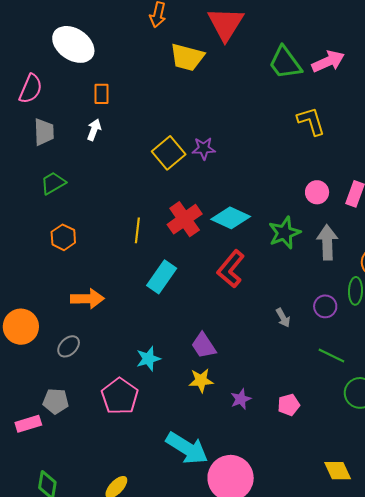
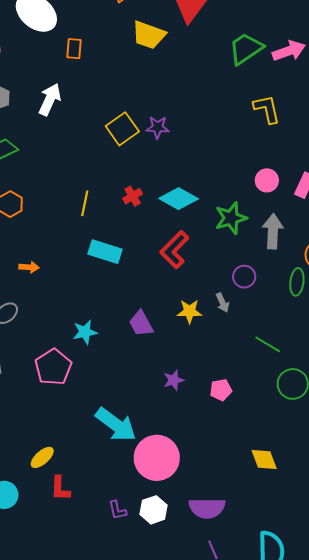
green trapezoid: (285, 63) -> (246, 49), turned 87
orange rectangle: (102, 94) -> (74, 49), moved
white arrow: (94, 130) -> (50, 99), size x1.5
red cross: (185, 219) -> (133, 196), size x0.6
cyan rectangle: (162, 277) -> (105, 252), turned 68
orange arrow: (87, 299) -> (29, 267), size x0.6
purple circle: (325, 306) -> (244, 277), moved
yellow star: (201, 380) -> (189, 311), moved

